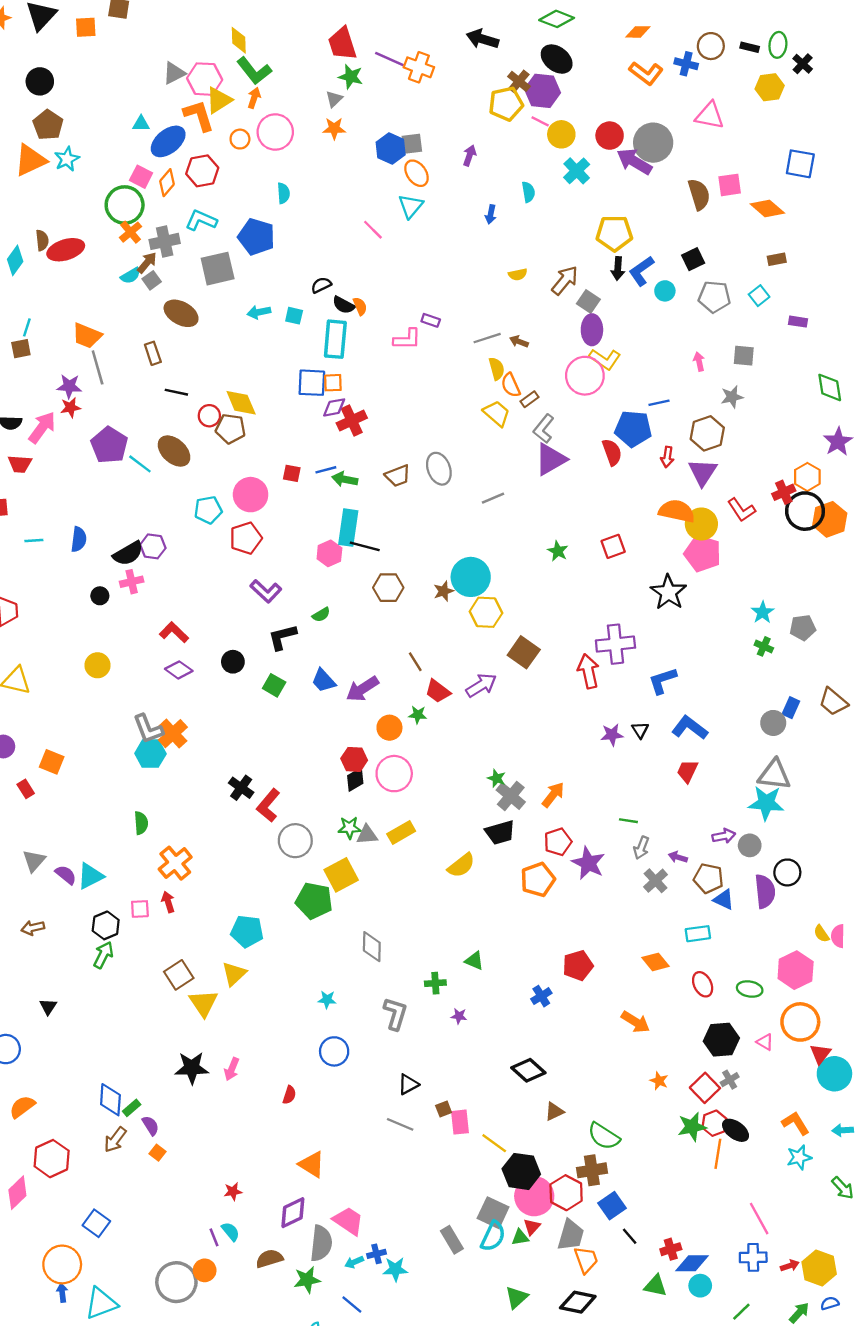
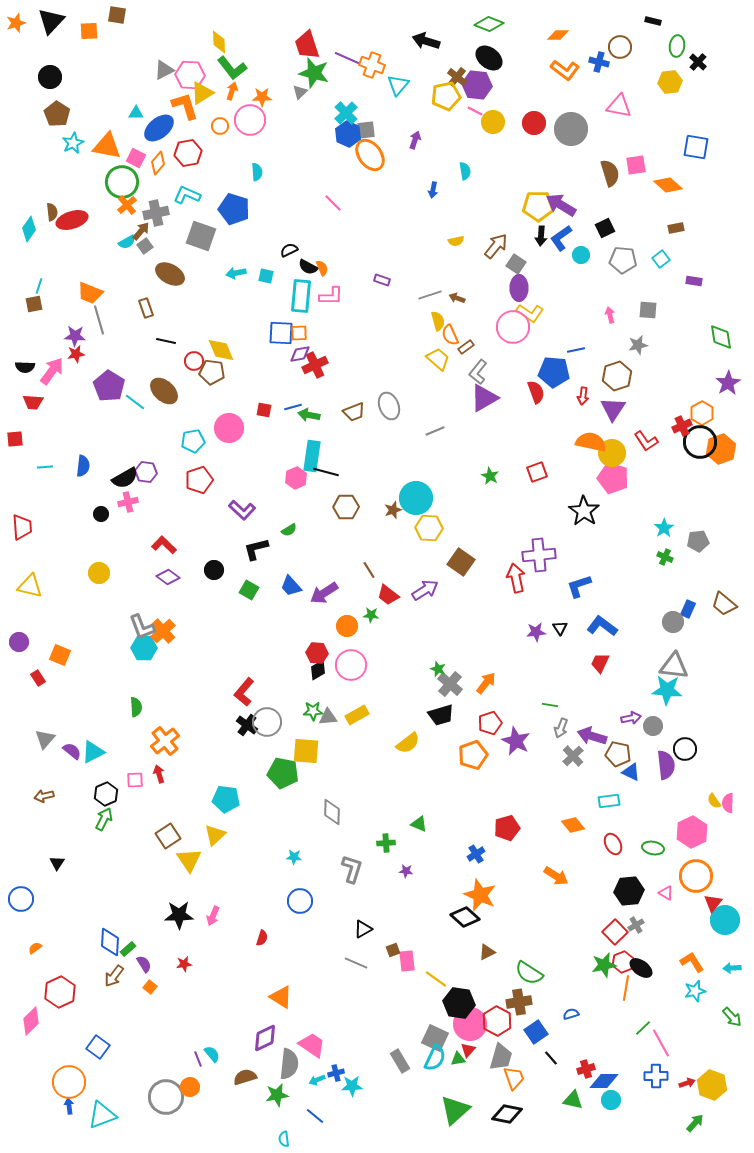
black rectangle: (750, 47) -> (653, 21), moved
green star: (351, 77) -> (314, 73), size x1.4
orange star: (334, 128) -> (262, 97), moved
orange triangle: (30, 160) -> (107, 146), moved, turned 36
purple arrow: (634, 161) -> (561, 205), moved
cyan cross: (577, 171) -> (346, 113), moved
orange ellipse: (417, 173) -> (370, 155), size x1.4
cyan triangle: (411, 206) -> (398, 85), moved
gray square: (218, 269) -> (201, 236), turned 32
pink L-shape: (407, 339) -> (331, 296), moved
red pentagon: (246, 538) -> (199, 480), moved
black cross: (241, 788) -> (247, 725), moved
purple arrow: (678, 857) -> (592, 736), size x1.8
yellow square: (341, 875) -> (306, 751), turned 32
orange star: (659, 1081) -> (480, 895), moved, size x2.0
orange semicircle: (22, 1107) -> (35, 948), size x0.6
red star: (233, 1191) -> (184, 964), moved
green triangle: (517, 1297) -> (455, 1110), size x1.5
blue semicircle: (830, 1303) -> (571, 1014), moved
green line: (741, 1312) -> (643, 1028), moved

